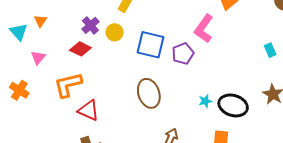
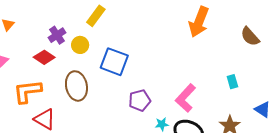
pink L-shape: (204, 29) -> (186, 98), moved
purple pentagon: (183, 54) -> (140, 100), moved
brown ellipse: (149, 93) -> (76, 86), moved

